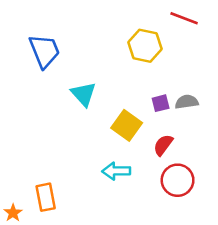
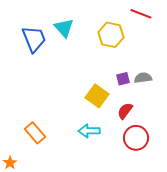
cyan triangle: (84, 94) -> (64, 28), moved
orange rectangle: (46, 197) -> (35, 133), moved, turned -30

